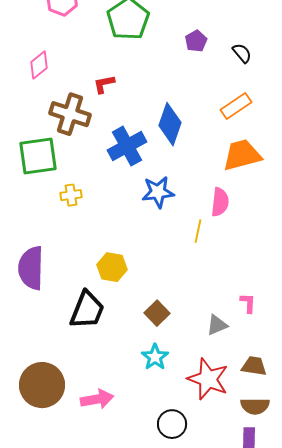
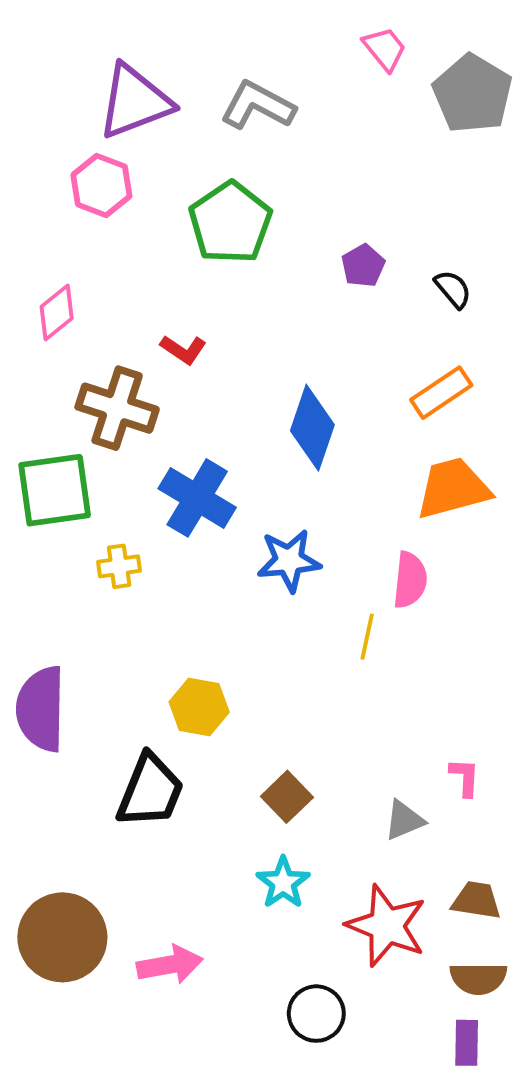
red L-shape: (104, 84) -> (183, 350), turned -135
blue cross: (127, 146) -> (197, 498), moved, turned -30

